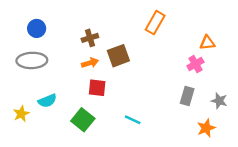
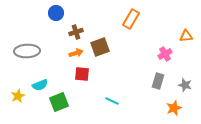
blue circle: (37, 28) -> (56, 13), moved
orange triangle: (207, 43) -> (186, 36), moved
green square: (83, 120) -> (59, 102), moved, turned 30

